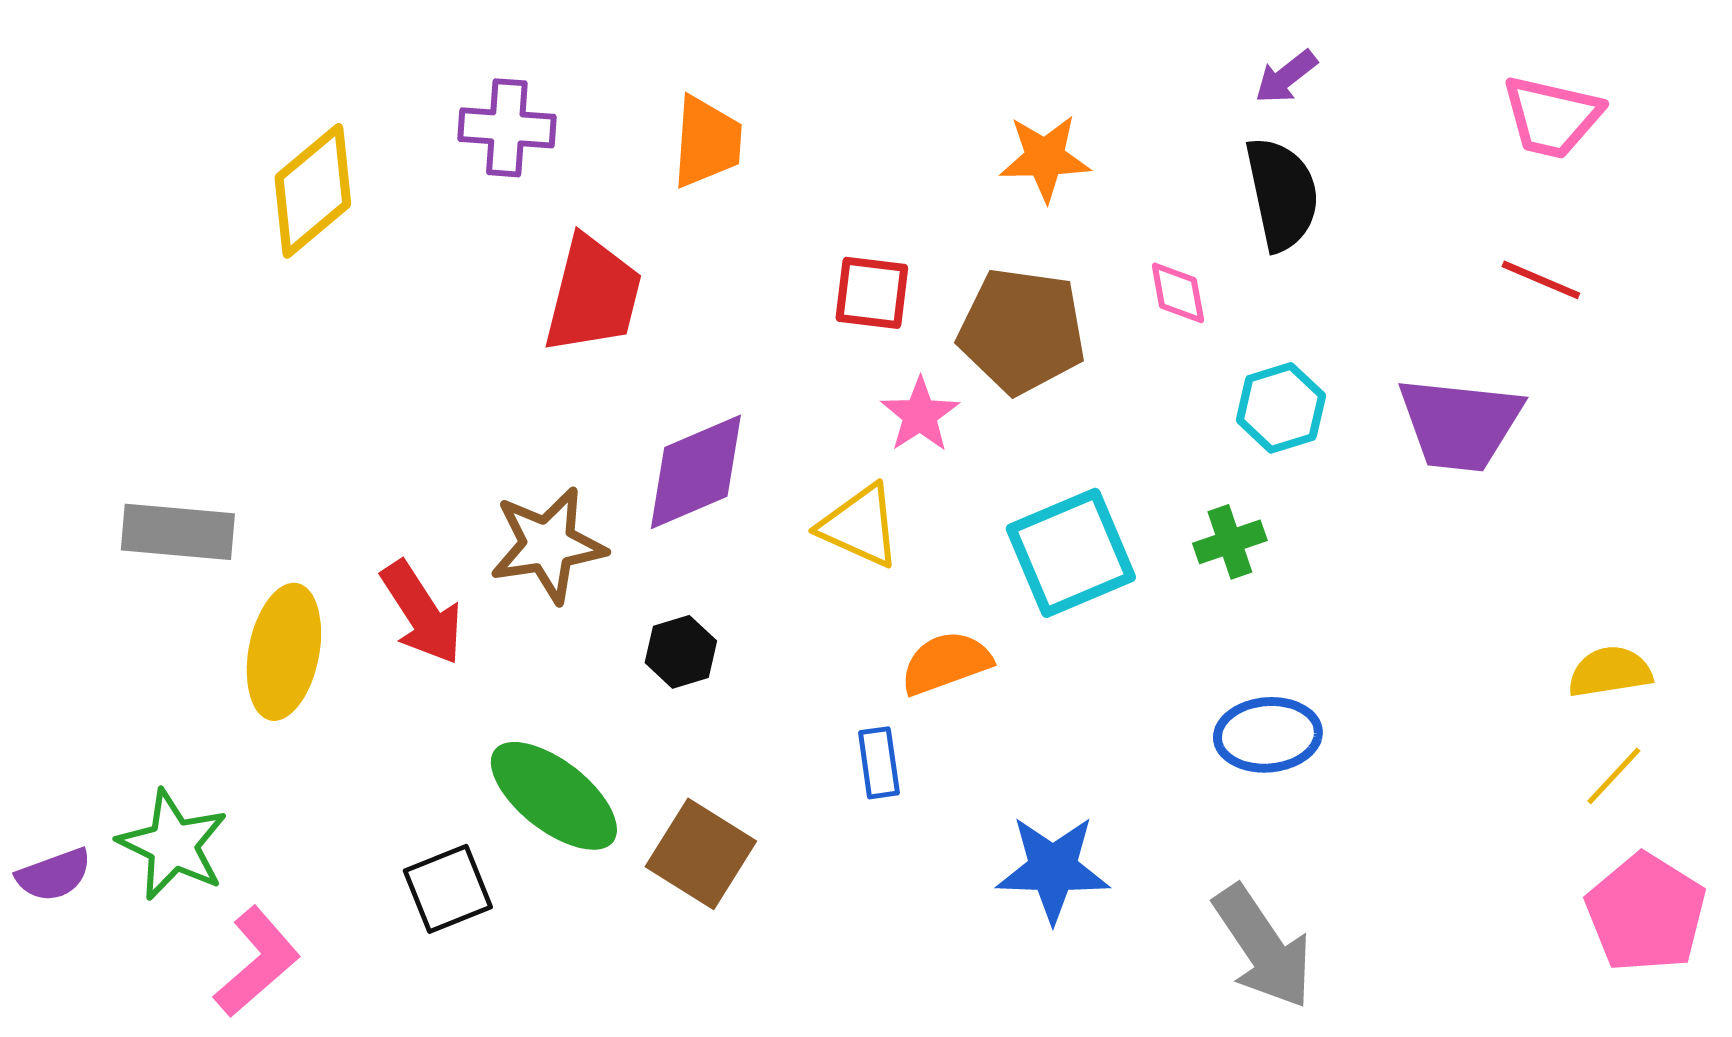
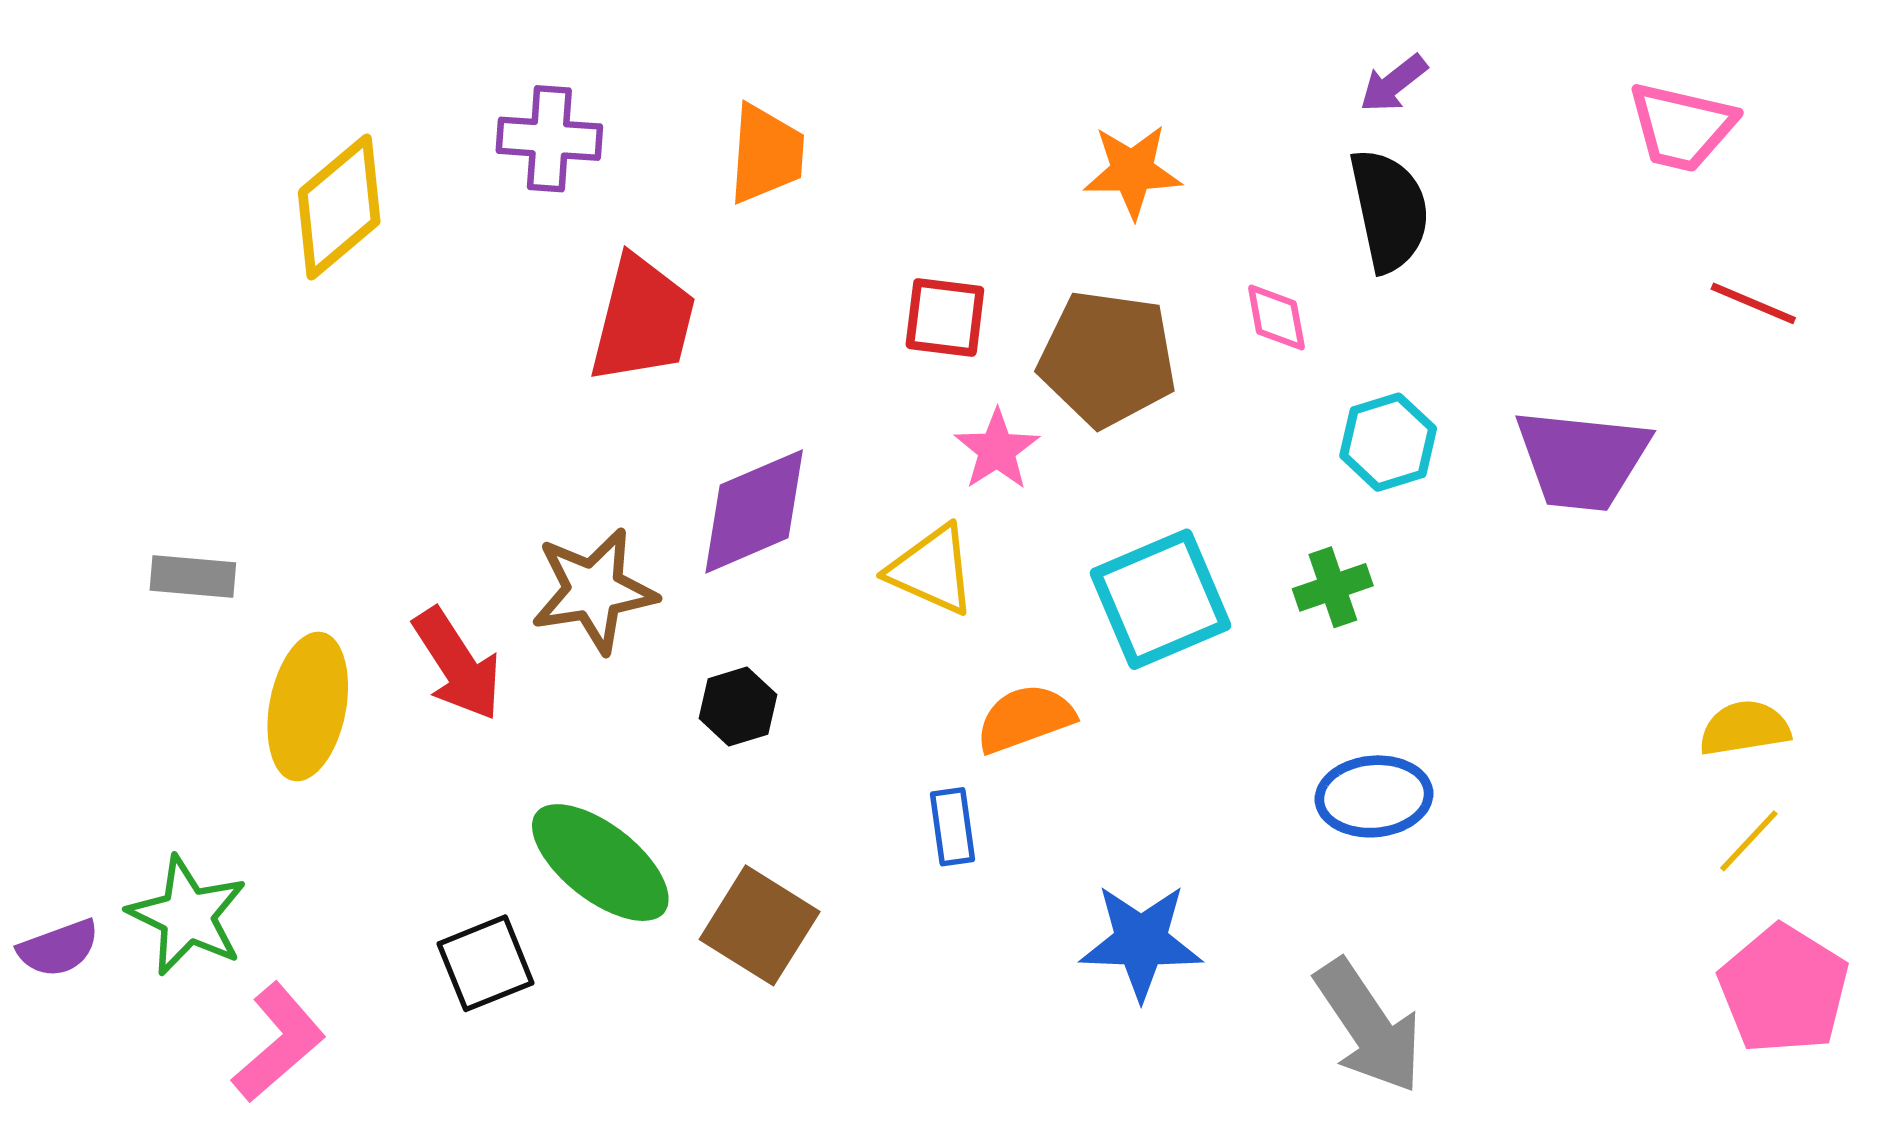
red line: (1541, 280) -> (1753, 303), moved
gray rectangle: (178, 532) -> (193, 576), size x0.7

